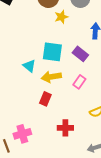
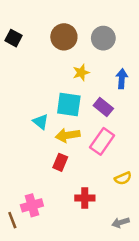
yellow star: (61, 17) -> (81, 73), moved
pink rectangle: (79, 82) -> (102, 141), size x1.5

